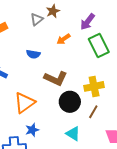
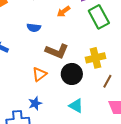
orange triangle: (25, 103) -> (39, 74), moved, size x0.7
brown line: (93, 112) -> (107, 81), moved

